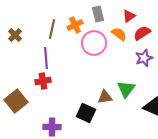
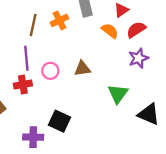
pink circle: (94, 43) -> (50, 71), moved, size x0.6
brown triangle: (105, 97) -> (82, 68), moved
black square: (86, 113) -> (59, 121), moved

